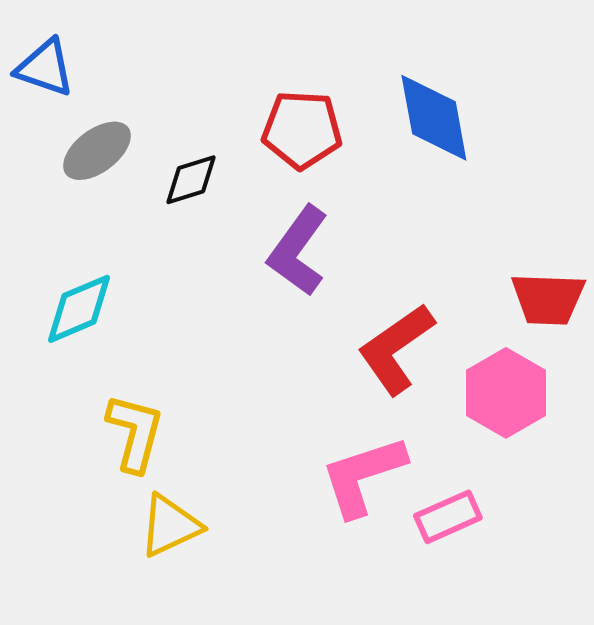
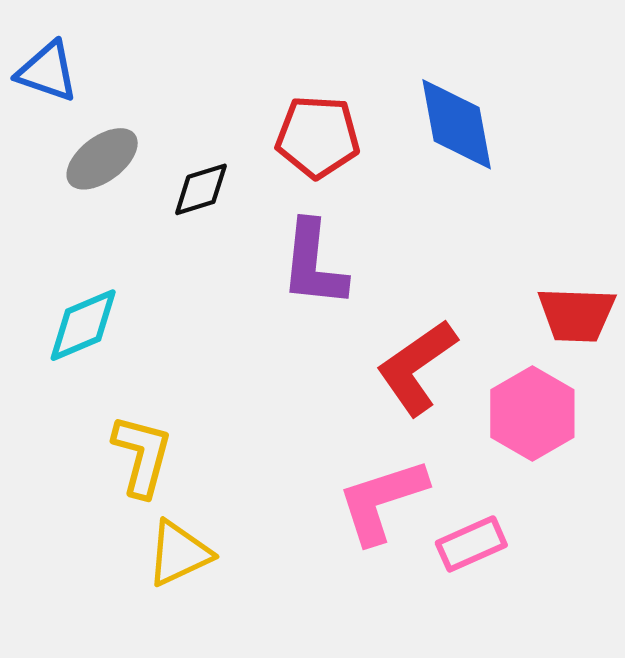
purple L-shape: (298, 251) -> (314, 264), turned -30

